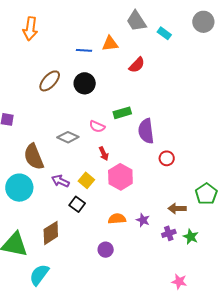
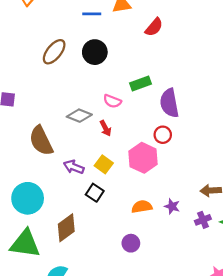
red arrow: (104, 154) -> (105, 128), moved
red circle: (167, 158) -> (163, 135), moved
cyan circle: (19, 188) -> (28, 198), moved

